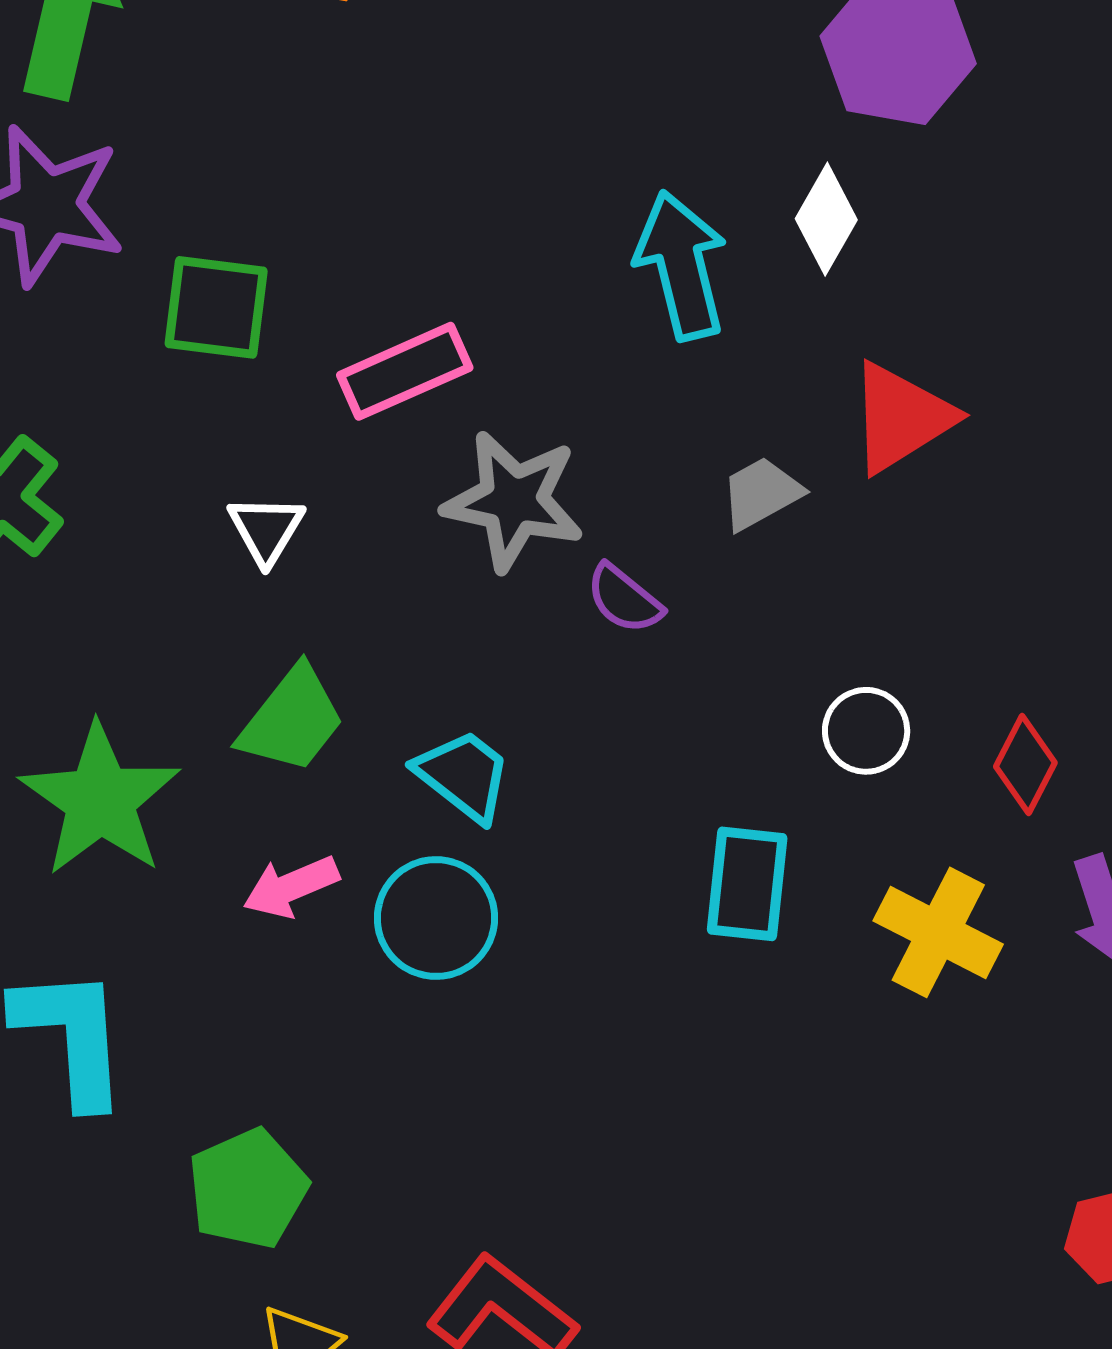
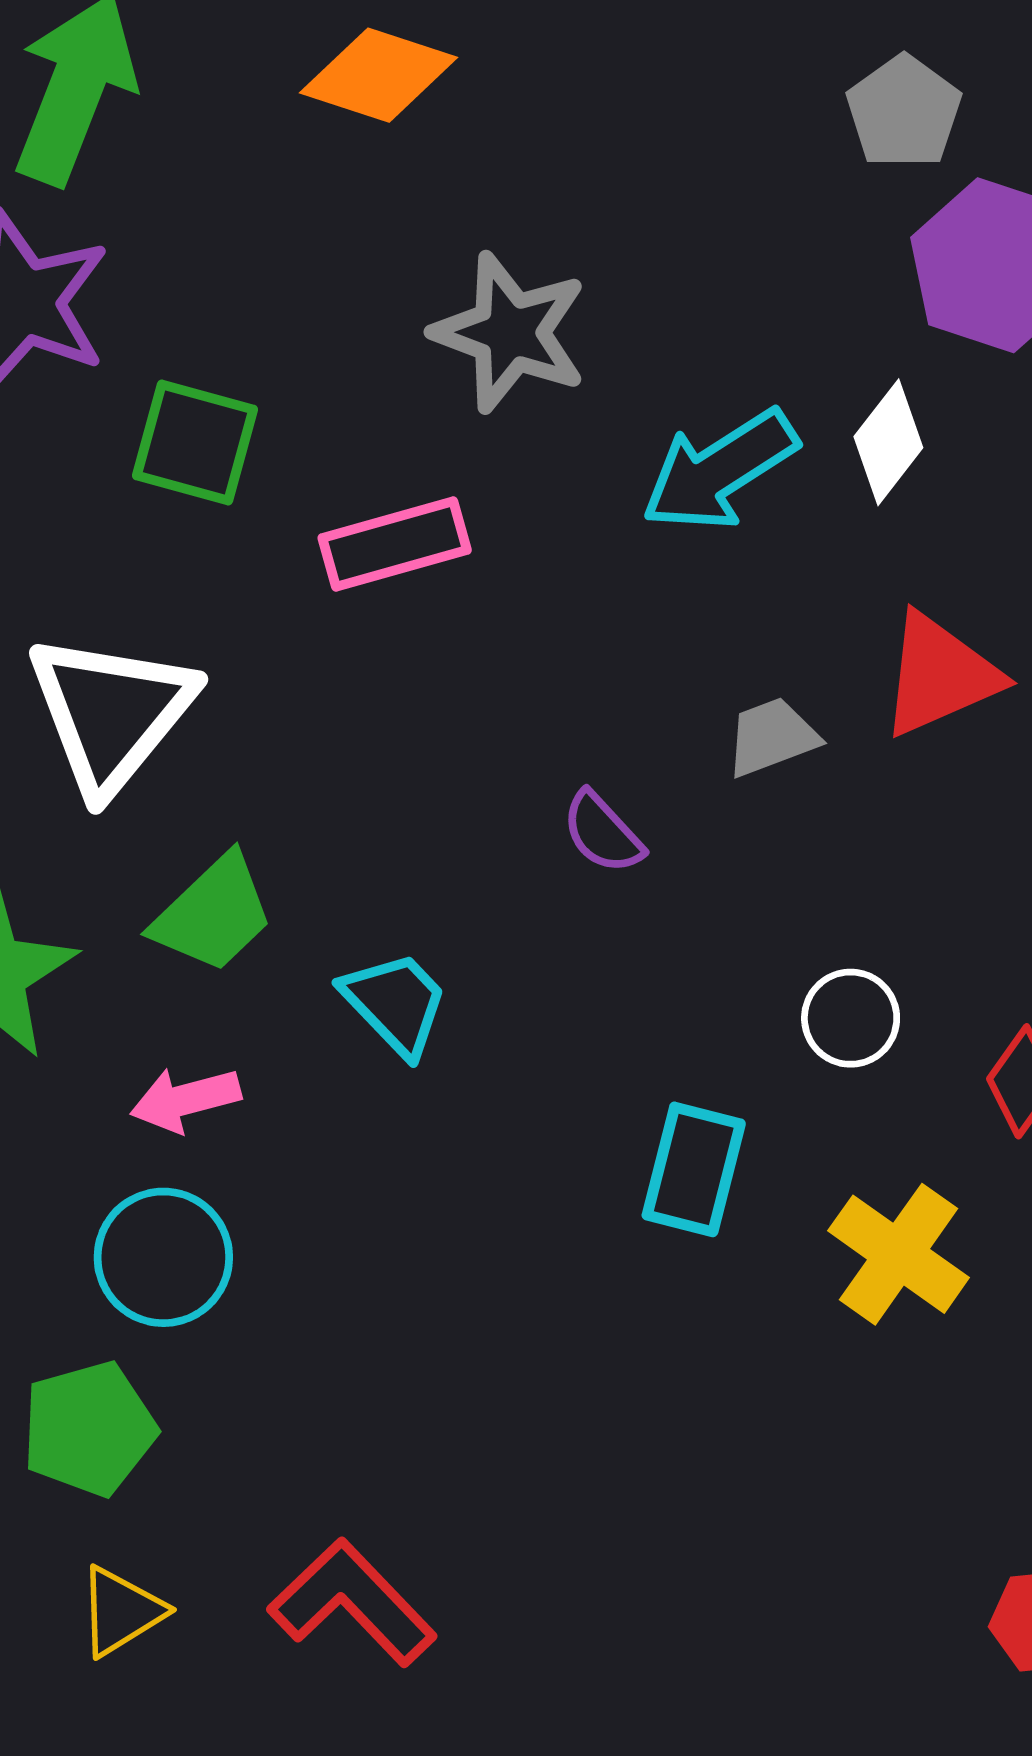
cyan arrow: (681, 265) -> (720, 470), turned -117
gray star: (514, 501) -> (510, 332), moved
white triangle: (266, 529) -> (111, 713), moved, size x2.0
cyan circle: (436, 918) -> (163, 1257), moved

